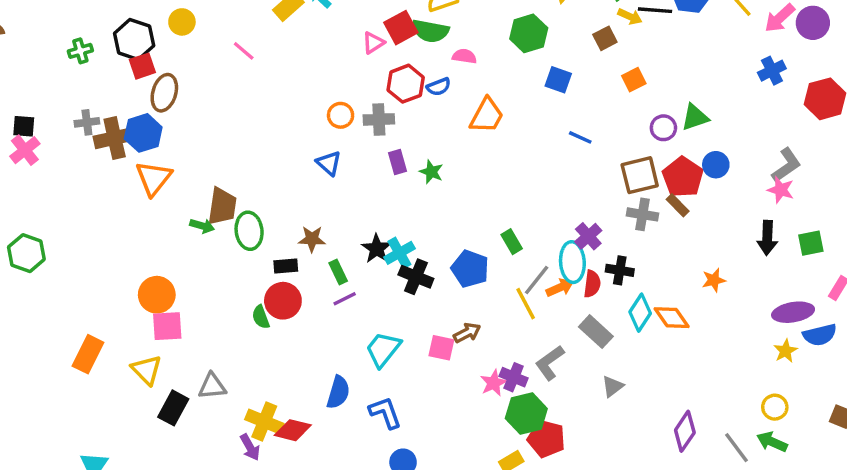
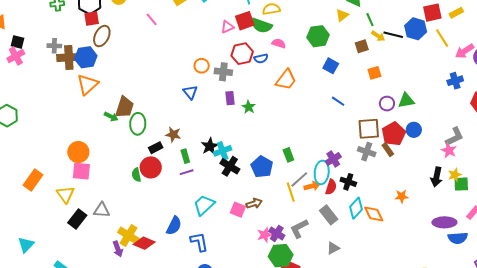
black rectangle: (286, 266) -> (156, 148), turned -32
yellow star: (785, 351) -> (455, 175), moved

